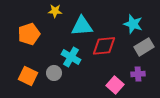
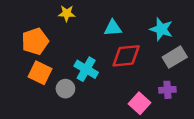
cyan triangle: (82, 26) -> (113, 28), moved, size x0.7
orange square: (28, 76) -> (40, 73), moved

